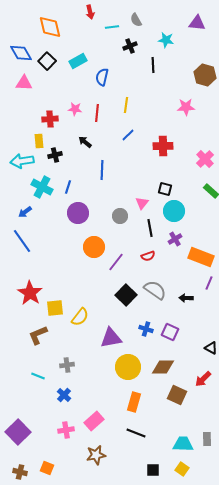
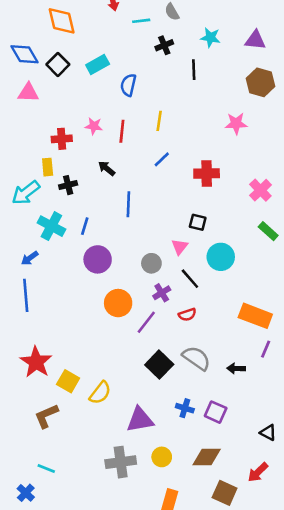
purple triangle: (197, 23) -> (255, 40), moved
cyan arrow: (22, 161) -> (26, 193), turned -30
black square: (165, 189) -> (198, 222), moved
black line: (150, 228) -> (190, 279), turned -30
purple cross: (175, 239) -> (162, 293), moved
blue line: (22, 241) -> (26, 295), turned 30
yellow square: (55, 308) -> (68, 381), turned 36
gray cross: (67, 365) -> (121, 462), moved, size x1.6
yellow circle: (128, 367) -> (162, 457), size x0.6
blue cross: (64, 395) -> (26, 493), moved

